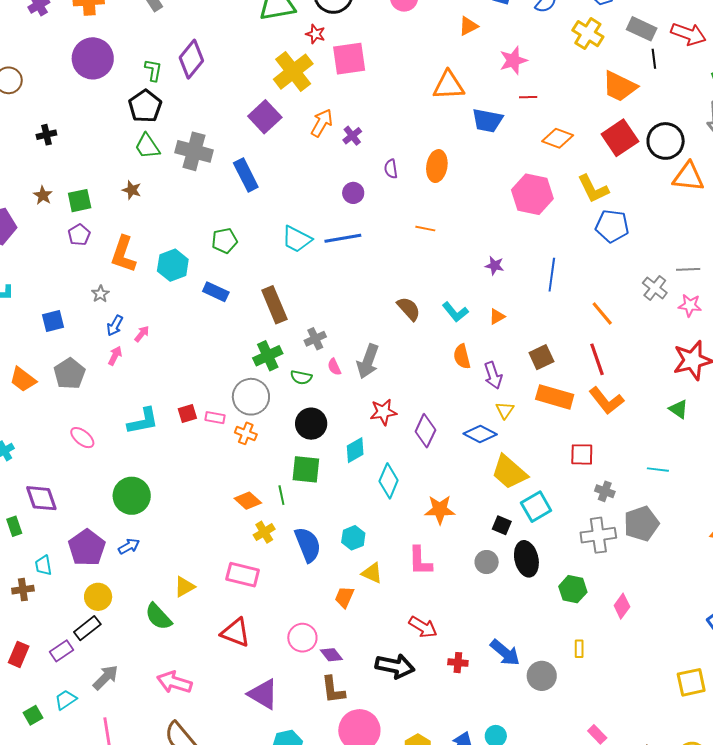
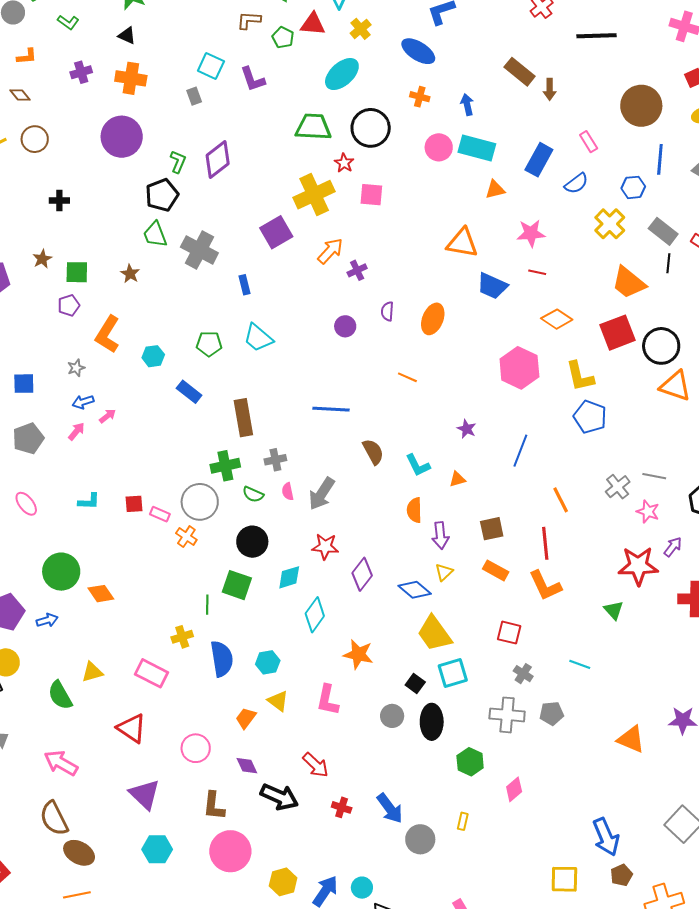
pink square: (349, 59) -> (371, 195), size x0.7
blue rectangle: (246, 175) -> (245, 285), size x0.6
blue line: (343, 238) -> (331, 409), moved
cyan trapezoid: (297, 239) -> (258, 338), moved
cyan hexagon: (173, 265) -> (153, 356), size x0.7
blue arrow: (115, 326) -> (83, 402), turned 30
orange rectangle: (555, 397) -> (496, 570), size x0.7
cyan L-shape: (143, 421) -> (89, 501), size x0.7
orange diamond: (248, 501) -> (101, 594), moved
gray pentagon: (641, 524) -> (552, 713), size x0.7
purple diamond: (331, 655) -> (247, 766), moved

